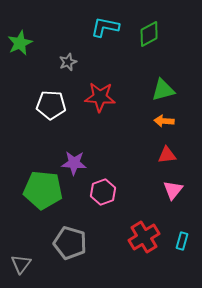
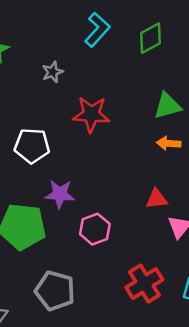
cyan L-shape: (105, 27) -> (97, 30), turned 120
white pentagon: (51, 105) -> (32, 146), moved
red triangle: (167, 155) -> (157, 199), moved

